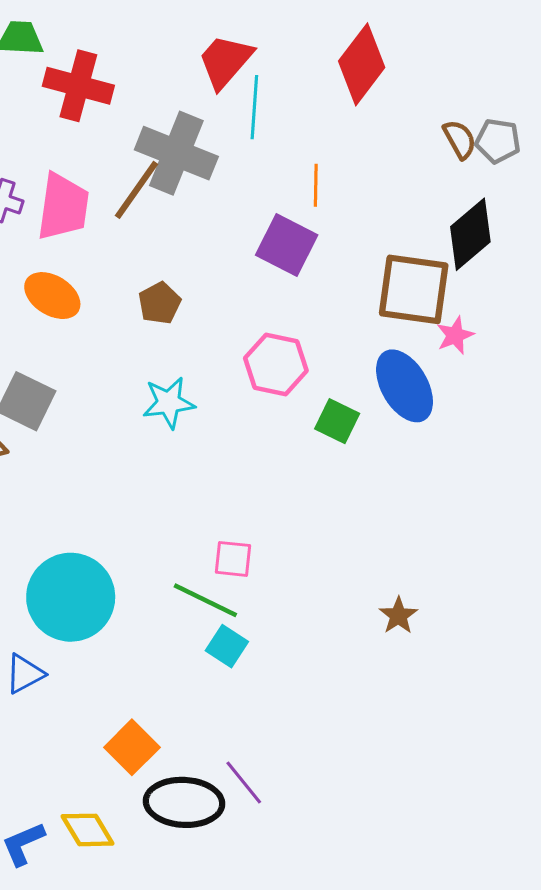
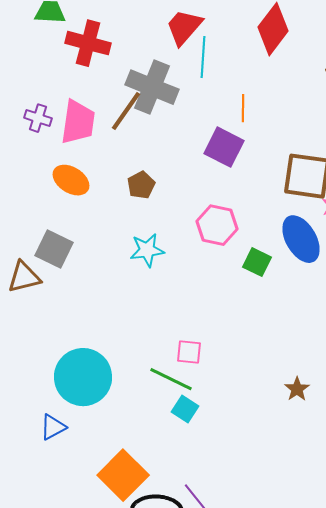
orange square: (132, 747) -> (123, 475), size x1.4

